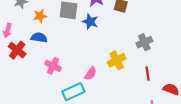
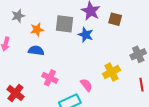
red cross: (17, 50) -> (15, 93), moved
pink semicircle: (91, 73) -> (86, 85), turned -72

